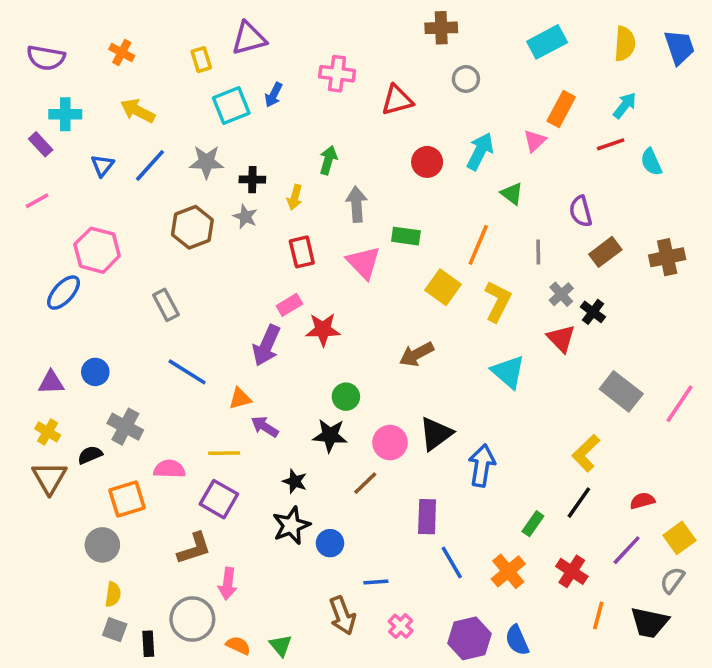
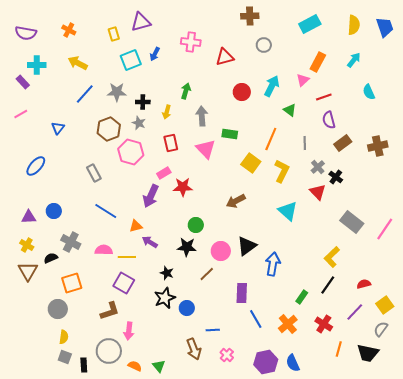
red line: (611, 144) -> (324, 97), moved
blue triangle: (102, 165) -> (58, 128), moved
pink hexagon: (97, 250) -> (131, 152), moved
pink semicircle: (169, 469) -> (104, 250), moved

